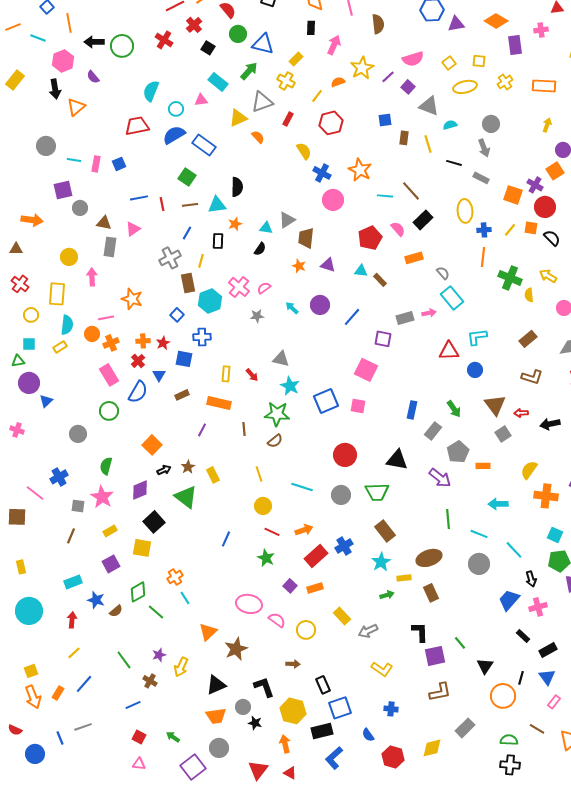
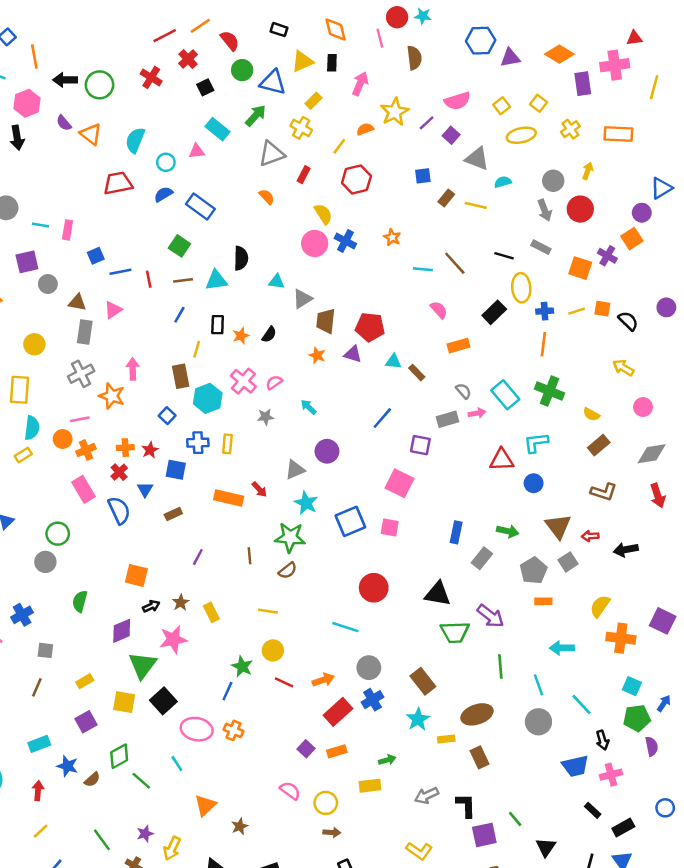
pink cross: (541, 30) -> (615, 65), size x1.6
black square: (208, 48) -> (205, 87), turned 32
yellow square: (479, 61) -> (538, 103), turned 32
orange triangle: (76, 107) -> (91, 134), moved, turned -42
yellow triangle: (238, 118) -> (302, 61), moved
yellow arrow: (547, 125) -> (588, 171), moved
blue semicircle: (174, 135) -> (163, 194), size x0.7
brown rectangle: (404, 138) -> (446, 198), turned 32
yellow line: (428, 144) -> (476, 205), turned -60
black line: (454, 163) -> (504, 256), moved
blue square: (119, 164) -> (96, 256), moved
orange star: (360, 170) -> (392, 237), size x0.6
pink circle: (333, 200) -> (315, 243), moved
red circle: (545, 207) -> (580, 209), moved
black rectangle: (423, 220) -> (494, 312), moved
orange star: (235, 224) -> (241, 336), moved
cyan triangle: (266, 228) -> (277, 282), moved
yellow line: (510, 230) -> (577, 311), turned 32
red pentagon: (370, 238) -> (370, 327), moved, turned 30
gray cross: (170, 258) -> (81, 374), moved
gray semicircle: (443, 273) -> (463, 391), moved
pink arrow: (92, 277) -> (133, 369), moved
green cross: (510, 278) -> (550, 391), moved
yellow semicircle: (529, 295) -> (591, 414), moved, turned -56
purple circle: (320, 305) -> (327, 451), moved
gray triangle: (281, 359) -> (295, 470), turned -36
yellow rectangle: (226, 374) -> (227, 444), moved
blue semicircle: (138, 392) -> (119, 510), turned -55
orange rectangle: (219, 403) -> (229, 498), moved
green arrow: (454, 409) -> (508, 531), turned -42
green circle: (109, 411) -> (58, 534), moved
orange square: (152, 445) -> (136, 575), turned -30
gray pentagon: (458, 452) -> (534, 571), moved
yellow line: (259, 474) -> (268, 611), turned -63
cyan line: (302, 487) -> (345, 627), moved
green trapezoid: (377, 492) -> (455, 632), moved
gray circle: (341, 495) -> (369, 668), moved
pink star: (102, 497) -> (173, 639), moved, turned 30
green triangle: (186, 497) -> (143, 665), moved, turned 30
black square: (154, 522) -> (163, 701), moved
cyan line: (479, 534) -> (538, 685), turned 48
green star: (266, 558) -> (242, 666), moved
orange cross: (175, 577) -> (234, 730), moved, turned -35
green arrow: (387, 595) -> (387, 760), moved
blue trapezoid: (509, 600) -> (575, 766), turned -145
pink ellipse: (249, 604) -> (197, 729), moved
yellow rectangle: (342, 616) -> (370, 786), turned -54
gray arrow: (368, 631) -> (427, 796), moved
brown star: (236, 649) -> (240, 826), size x0.6
brown arrow: (293, 664) -> (332, 832), moved

